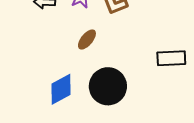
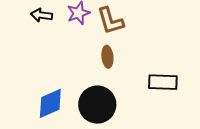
brown ellipse: (87, 39) -> (107, 57), moved, turned -50

